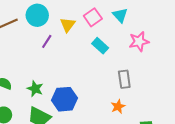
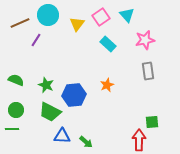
purple line: (47, 41) -> (36, 40), moved
gray rectangle: (124, 79) -> (148, 71), moved
orange star: (118, 107) -> (107, 85), moved

